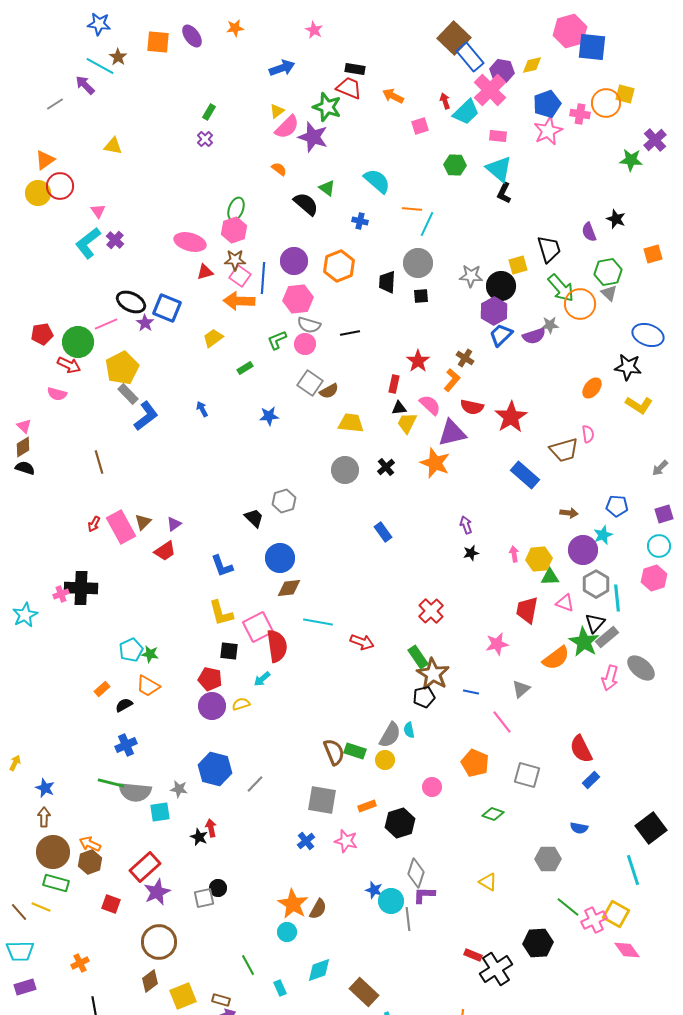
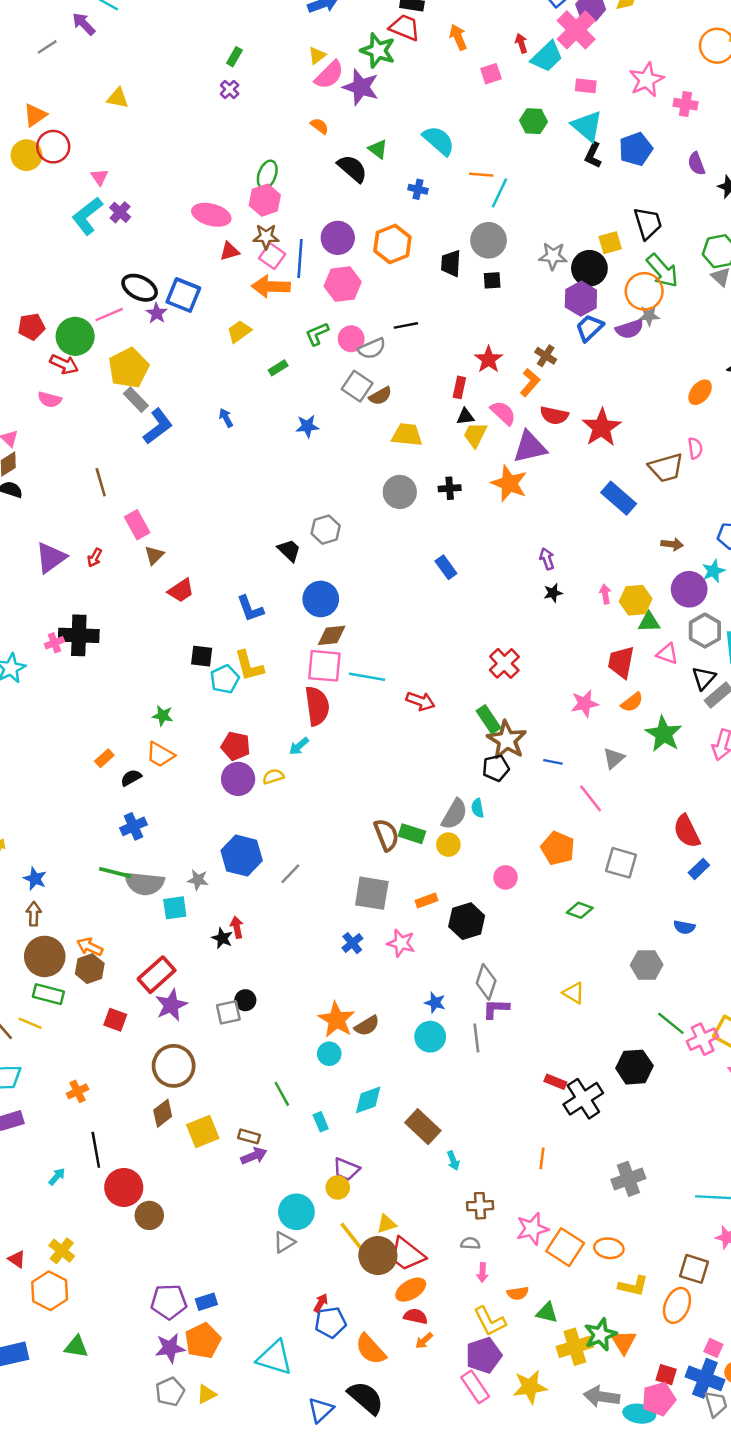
orange arrow: (393, 96) -> (458, 37), turned 40
blue pentagon: (547, 104) -> (636, 149), moved
pink cross: (580, 114) -> (686, 104), moved
purple semicircle: (589, 232) -> (696, 164), moved
orange circle: (580, 304) -> (644, 291), moved
gray semicircle: (309, 325) -> (372, 348), moved, turned -40
black cross: (386, 467) -> (450, 488), turned 36
purple triangle: (174, 524) -> (51, 558), moved, size x1.8
pink rectangle: (121, 527) -> (137, 525), moved, size x0.7
pink square: (258, 627) -> (324, 666), moved, turned 32
green star: (584, 642) -> (664, 734), moved
cyan pentagon: (131, 650) -> (225, 679), moved
black square: (229, 651) -> (202, 656), moved
orange semicircle: (556, 658) -> (632, 702), moved, size x0.7
cyan circle: (391, 901) -> (430, 1037), moved
brown semicircle: (318, 909) -> (367, 1026), turned 30

